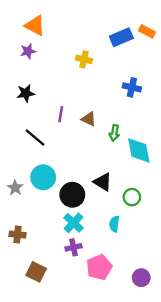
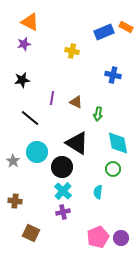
cyan diamond: (139, 150) -> (118, 143), moved
black triangle: (103, 182) -> (77, 143), moved, size x1.4
pink pentagon: (99, 267) -> (98, 237), moved

